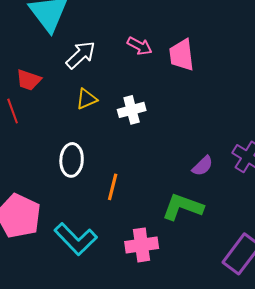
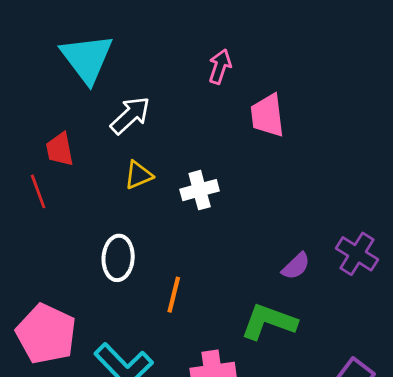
pink arrow: (140, 46) -> (220, 67), moved, turned -100
red trapezoid: (29, 80) -> (60, 149), turned 60

